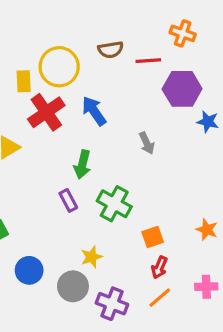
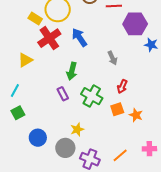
yellow rectangle: (24, 81) -> (35, 18), turned -56
orange star: (207, 230) -> (136, 115), moved
orange square: (153, 237) -> (117, 109), moved
red arrow: (159, 267) -> (122, 86), moved

